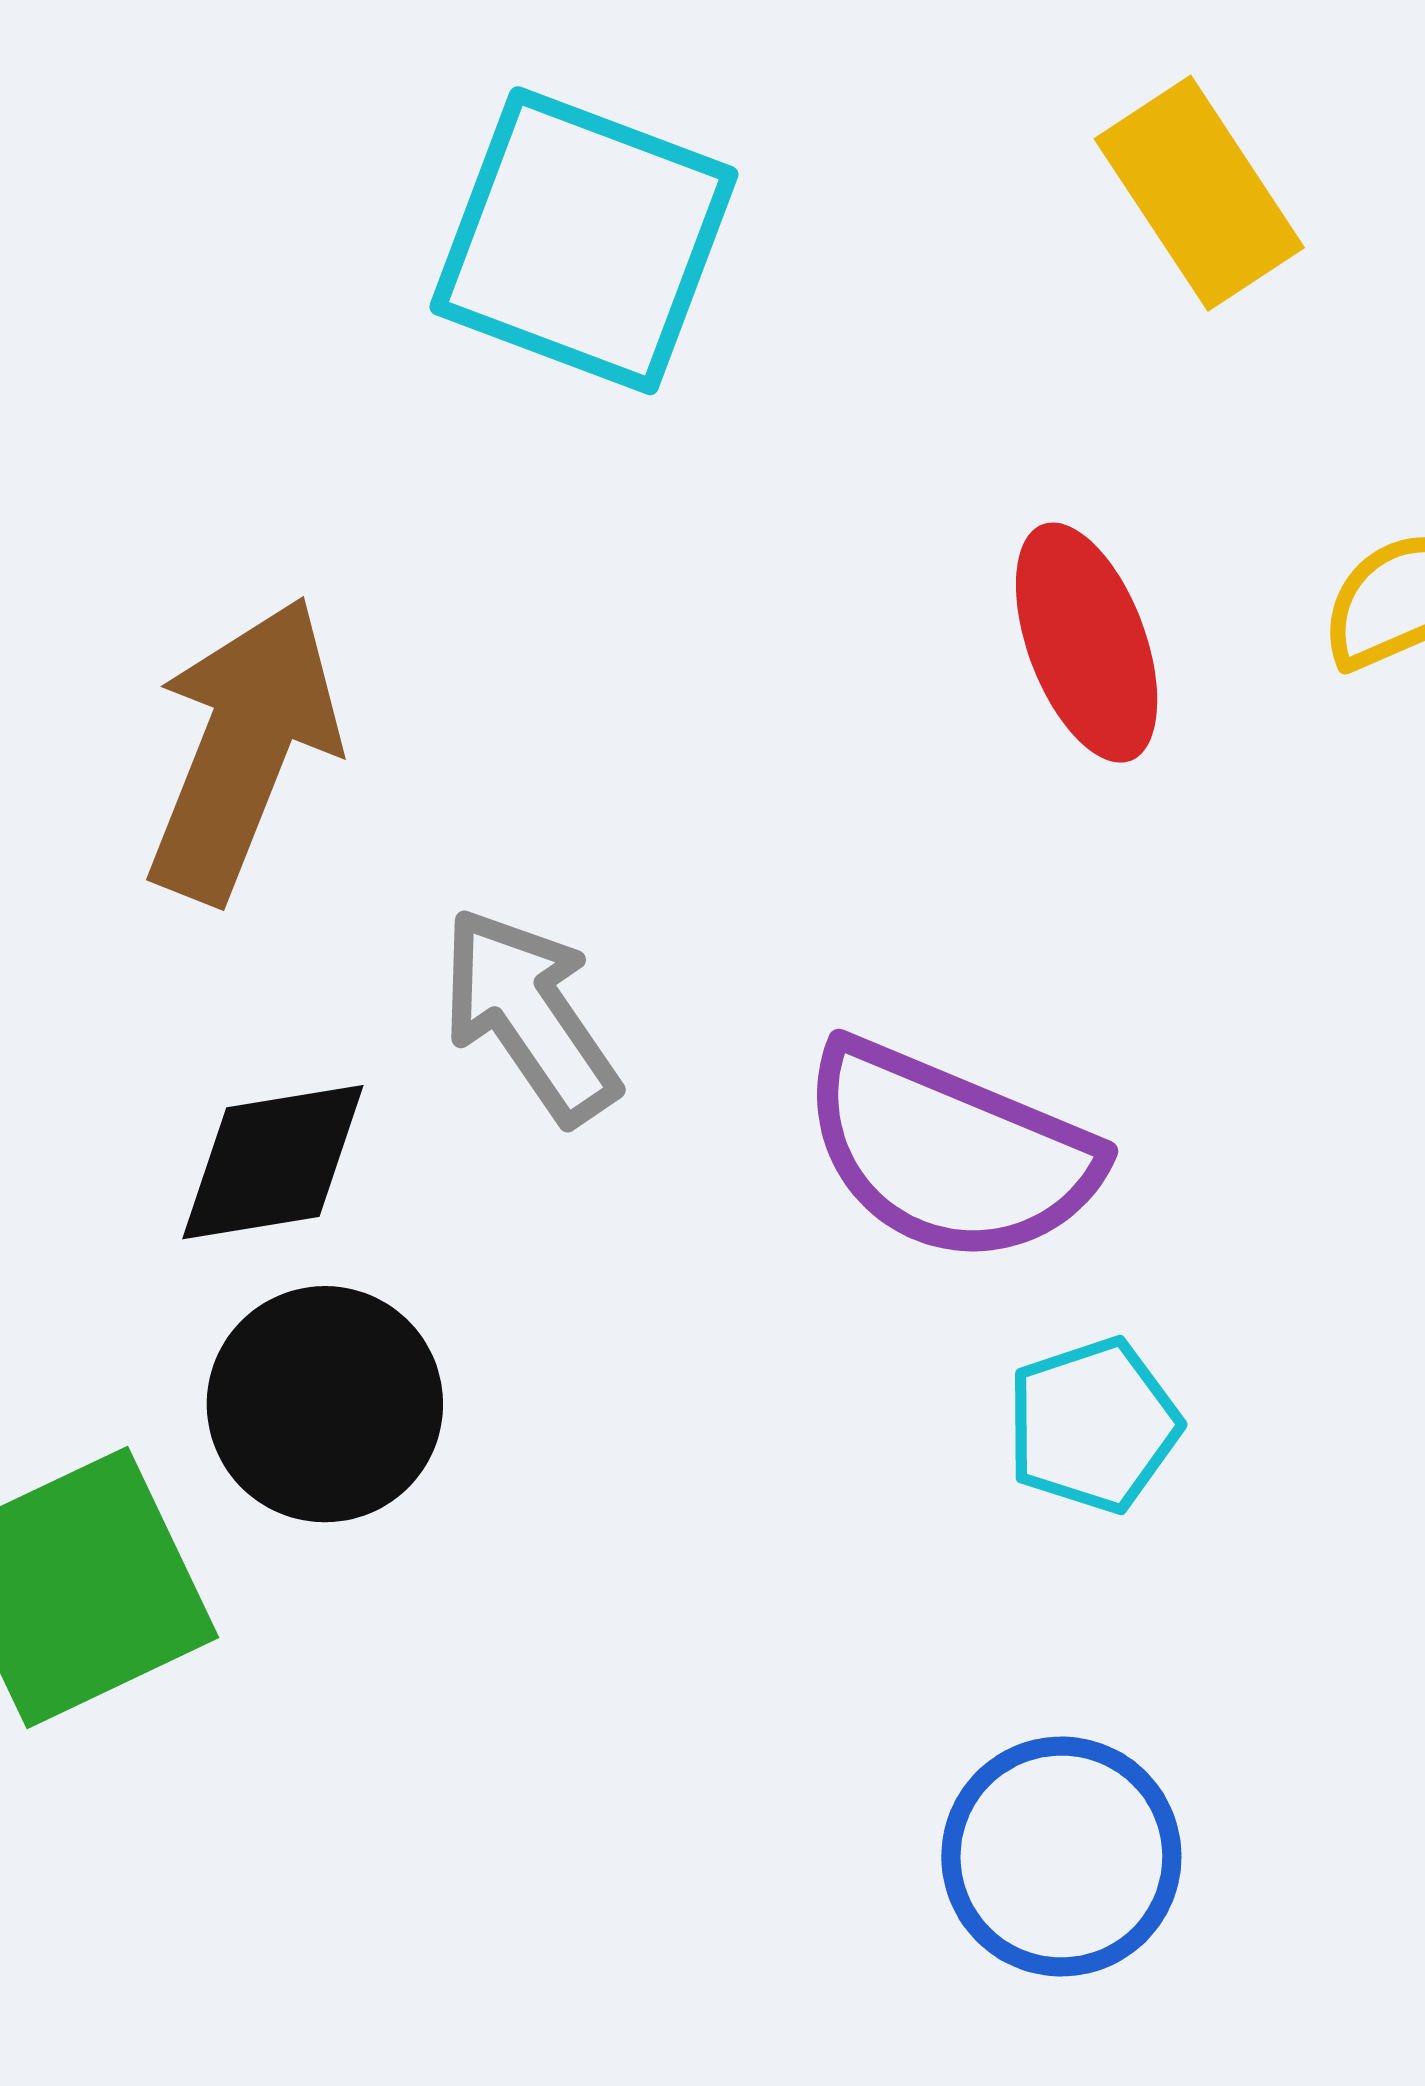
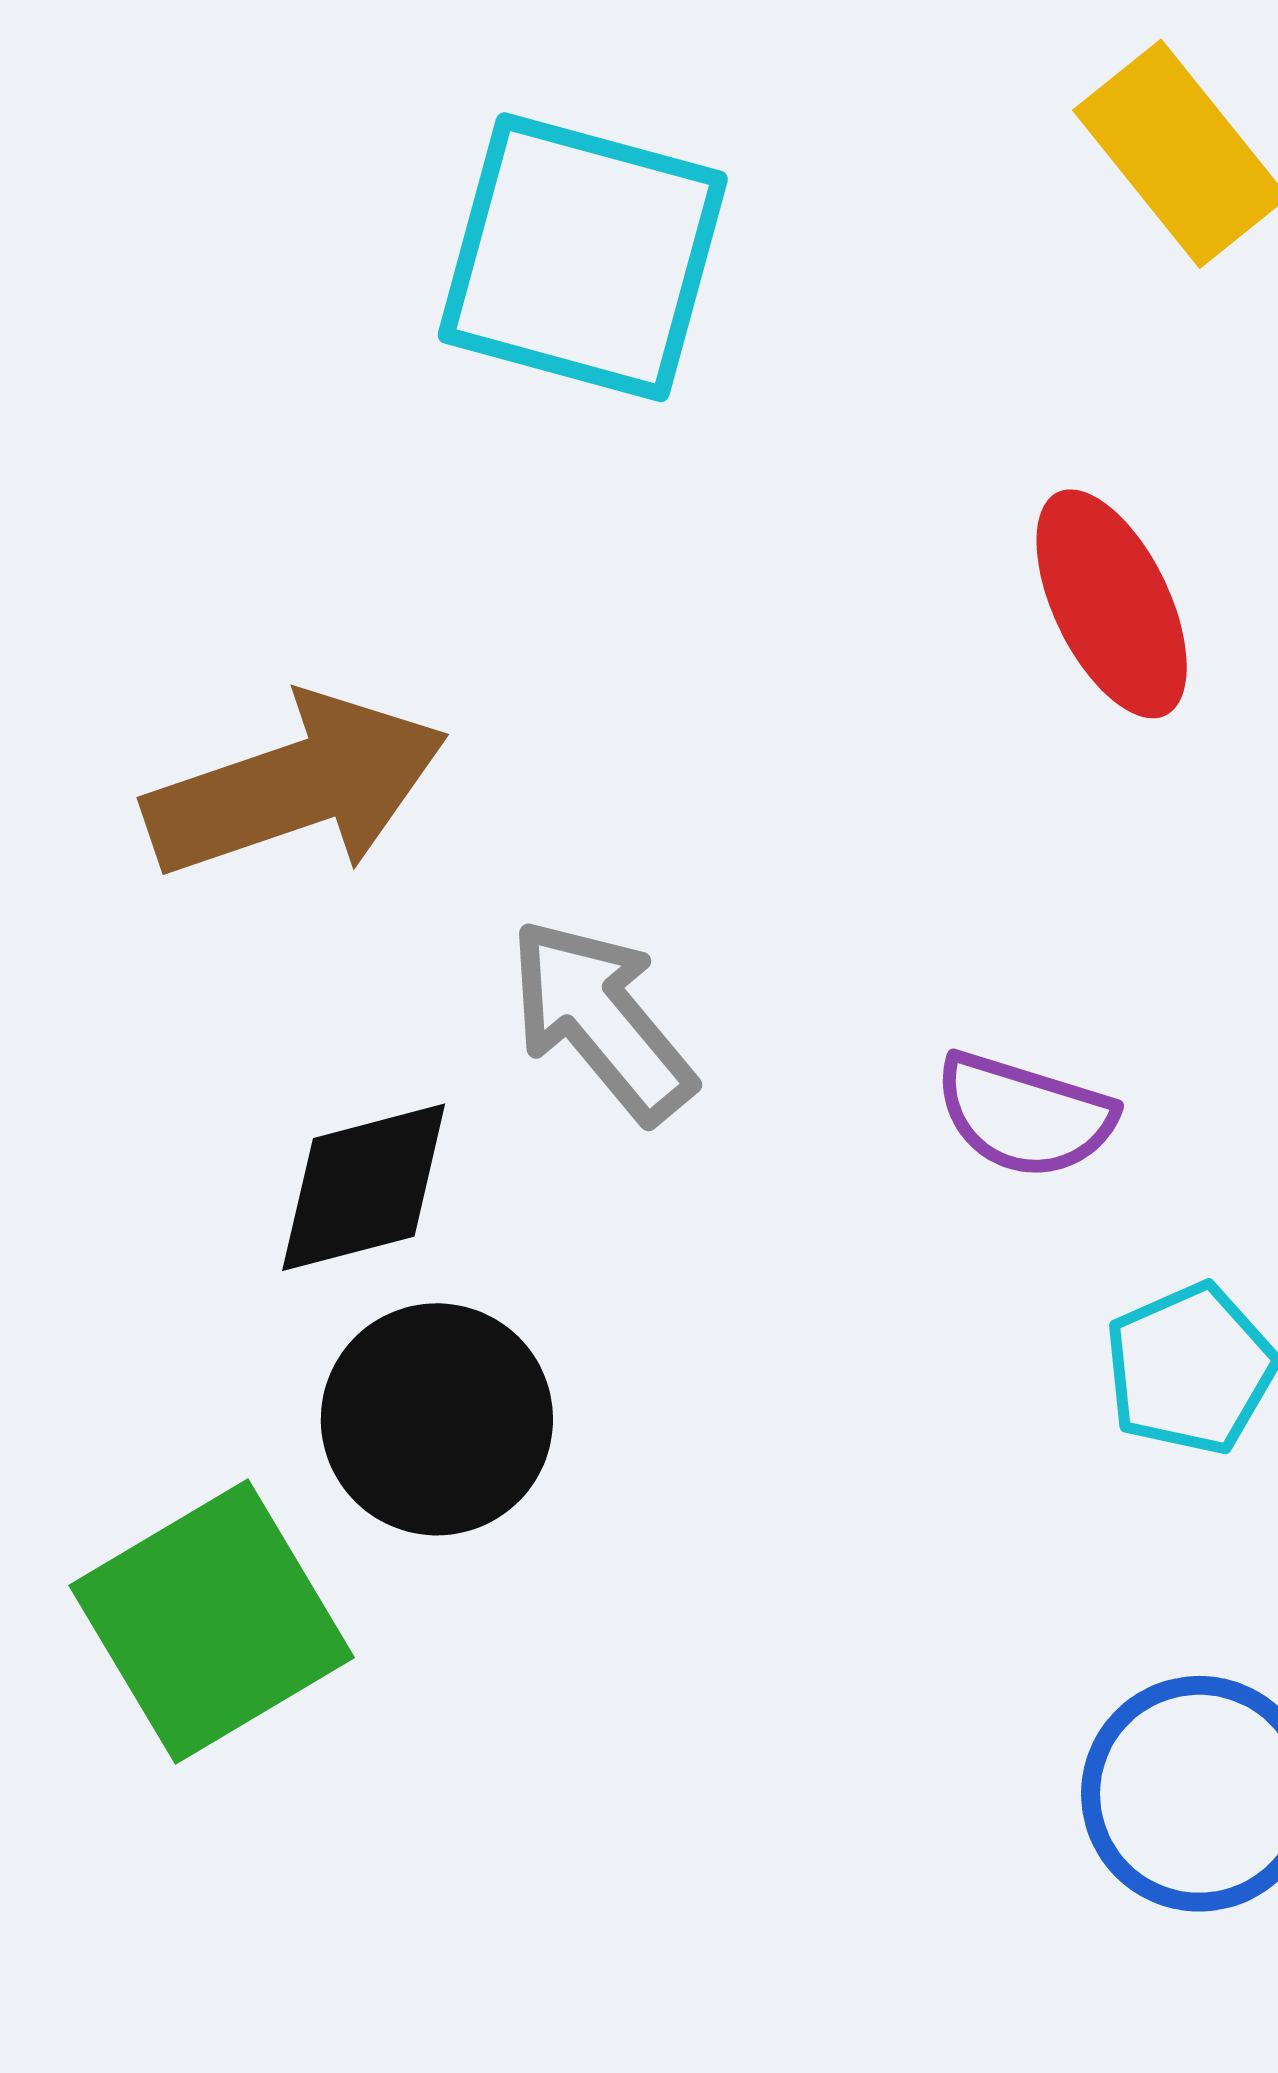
brown arrow: (243, 749) -> (296, 786), turned 55
purple semicircle: (950, 1152) -> (1025, 1115), size x0.6

